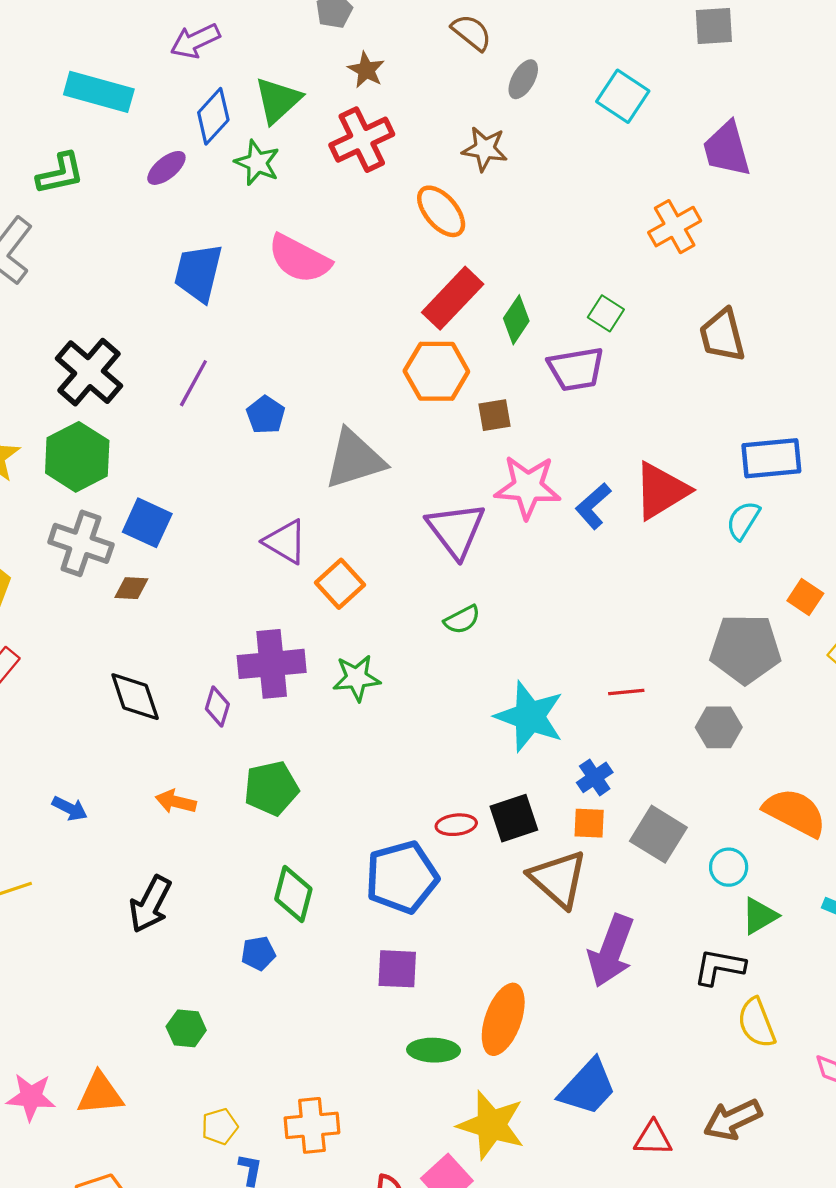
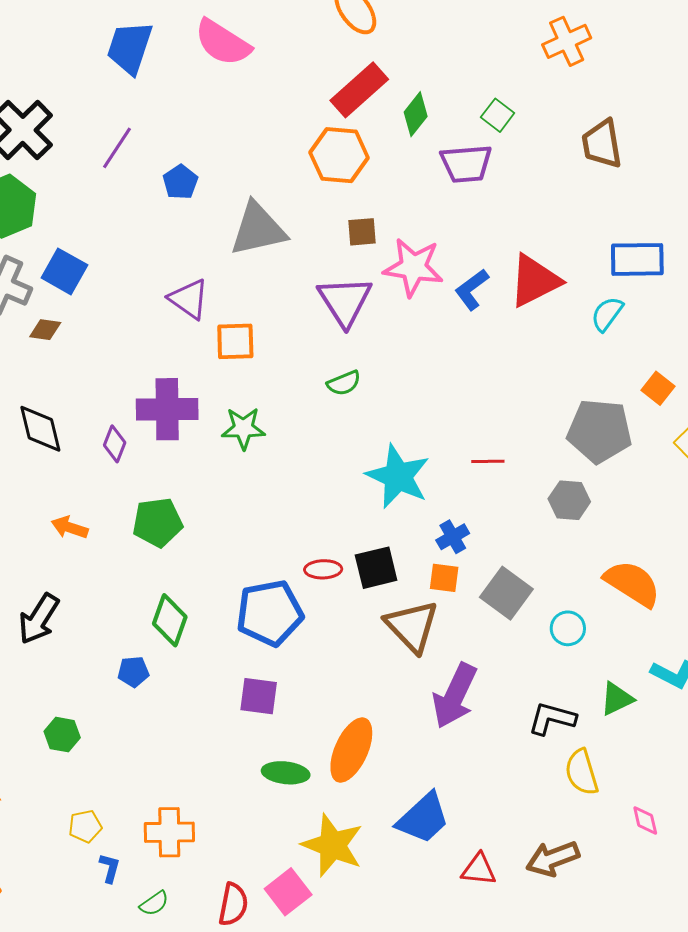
brown square: (494, 415) -> (362, 232), moved
orange square: (340, 584) -> (235, 341), turned 36
green triangle: (760, 916) -> (617, 699), moved

